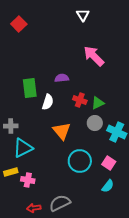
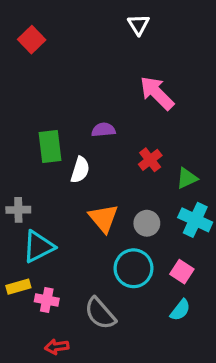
red cross: (80, 100) -> (150, 160), moved, turned 32
green triangle: (98, 103) -> (187, 178), moved
gray circle: (95, 123) -> (147, 223), moved
gray semicircle: (60, 203) -> (100, 313), moved, turned -105

